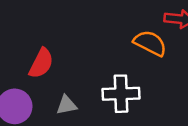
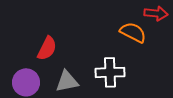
gray triangle: (67, 105) -> (67, 81), size x1.4

